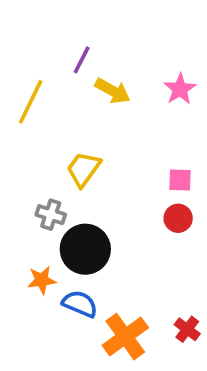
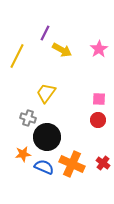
red cross: (187, 329) -> (103, 163), moved
orange cross: (125, 337) -> (72, 164), moved, turned -30

